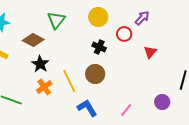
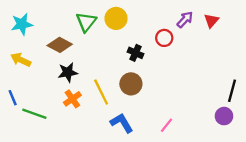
yellow circle: (98, 17) -> (116, 18), moved
red triangle: (150, 52) -> (211, 21), moved
black star: (40, 64) -> (68, 72), turned 30
purple circle: (162, 102) -> (224, 116), moved

